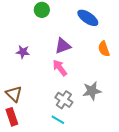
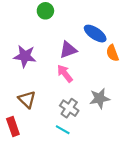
blue ellipse: (88, 18) -> (95, 34), moved
purple star: (23, 52) -> (25, 56), size x1.5
brown triangle: (14, 94) -> (27, 99), moved

